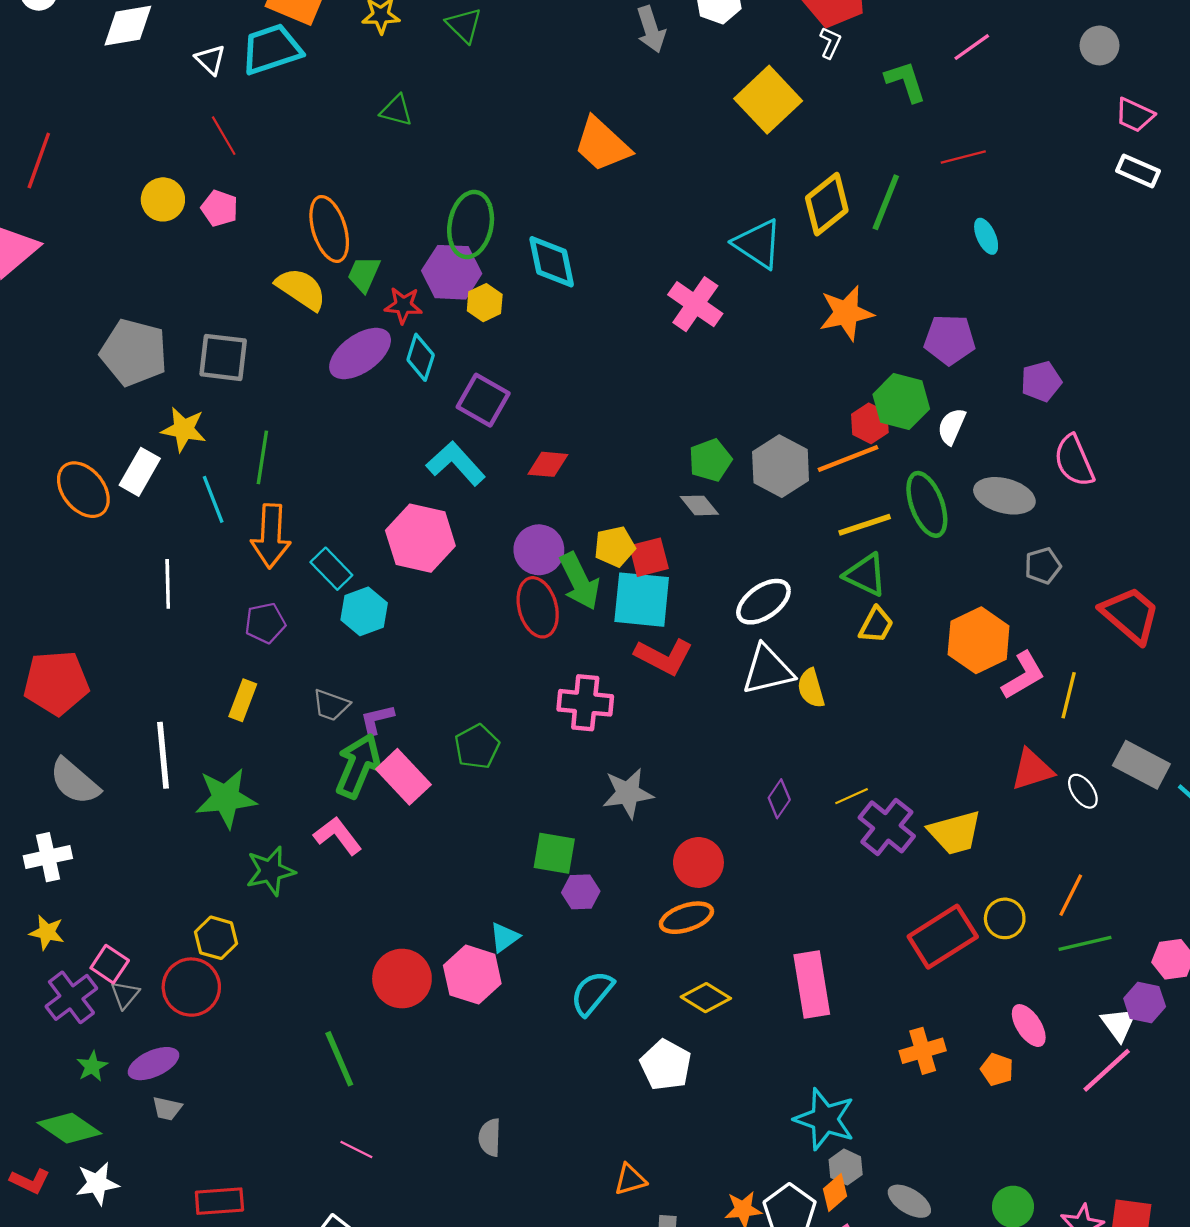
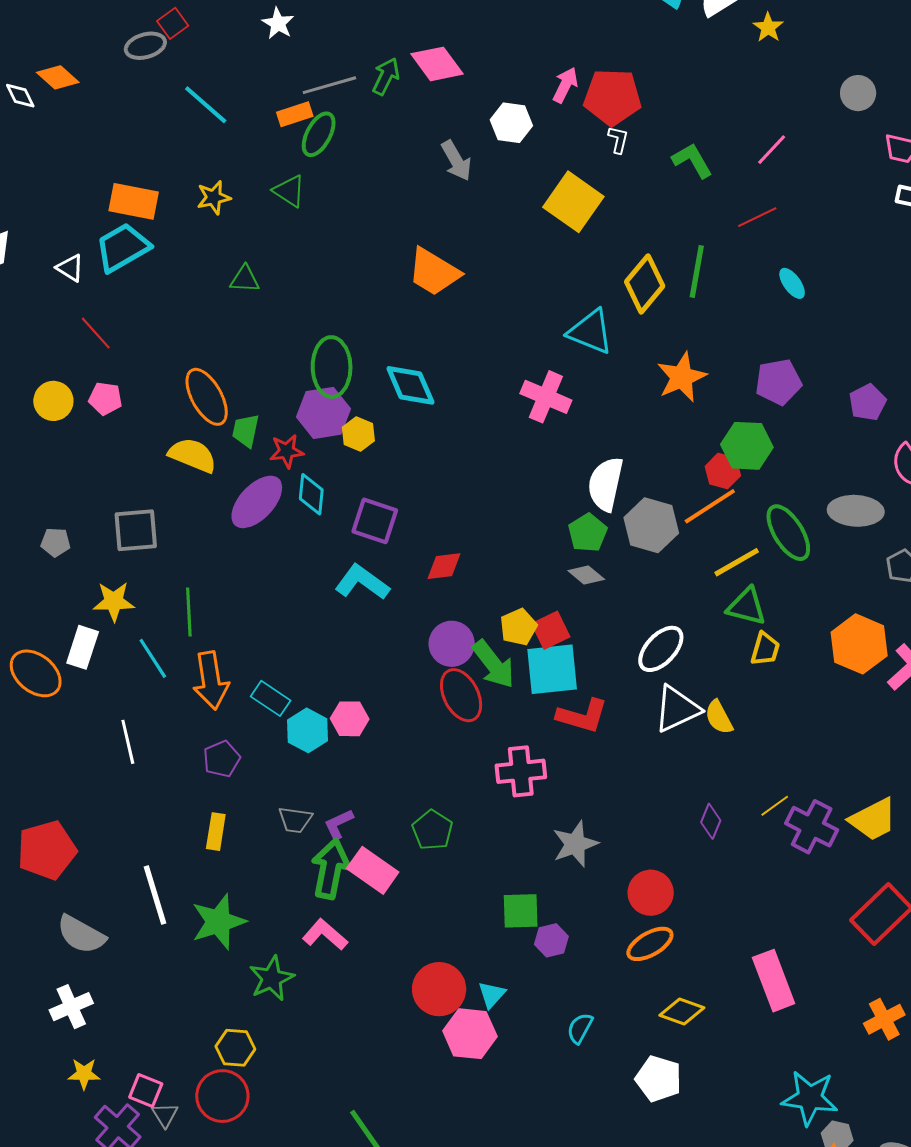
pink line: (972, 47) -> (772, 150), moved
gray pentagon: (134, 352) -> (55, 542), size x0.5
white semicircle: (952, 426) -> (606, 484), moved, size x1.6
pink hexagon: (420, 538) -> (350, 719), moved, size x0.6
red circle: (402, 979) -> (439, 989), moved
cyan semicircle: (592, 993) -> (580, 1028), size x0.7

